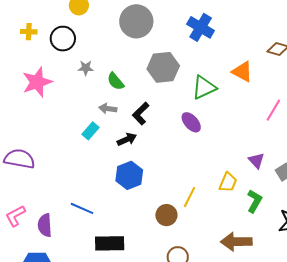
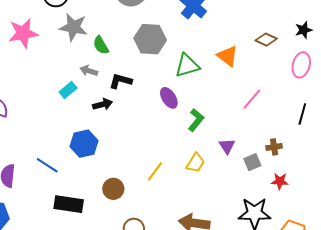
gray star: (86, 68) -> (74, 27), size x1.8
black L-shape: (141, 113) -> (120, 81), turned 50
blue hexagon: (129, 175) -> (84, 144), moved
green L-shape: (254, 201) -> (196, 120), moved
brown circle: (166, 215) -> (113, 189), moved

